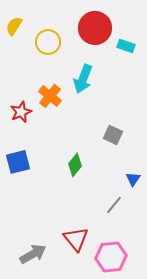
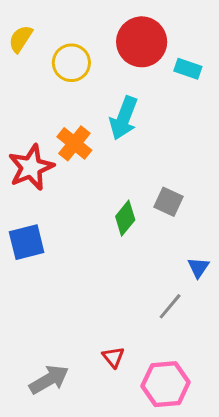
red star: (21, 112) -> (31, 167), size x1.4
green diamond: (75, 165) -> (125, 218), moved
red triangle: (76, 239) -> (113, 357), size x0.6

